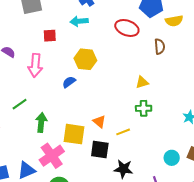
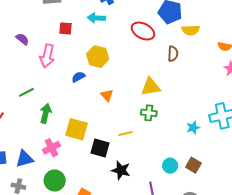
yellow triangle: (142, 82) -> (151, 87), size x1.5
orange triangle: (99, 122) -> (107, 95), moved
pink cross: (52, 156) -> (51, 148), size x0.7

